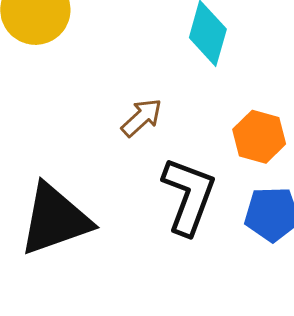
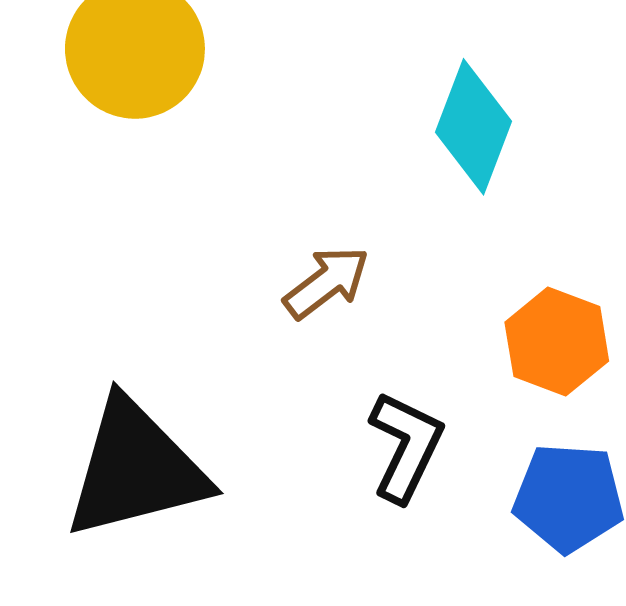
black L-shape: (189, 196) -> (406, 446), size x0.7

